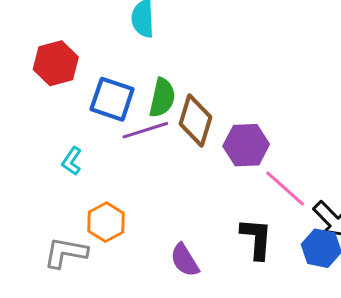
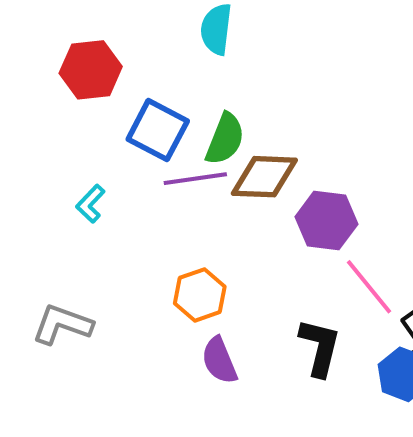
brown diamond: (196, 121) -> (264, 177), turned 66
orange hexagon: (106, 222) -> (200, 295), moved

